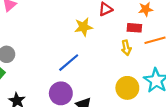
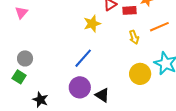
red rectangle: (134, 28) -> (129, 10), moved

